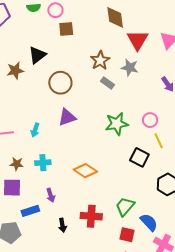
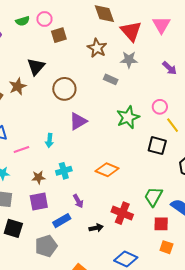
brown star: (100, 60) -> (97, 48), moved
red cross: (91, 216) -> (122, 213), turned 30
black arrow: (63, 225) -> (96, 228), turned -80

